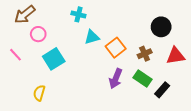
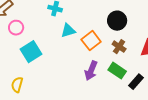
black circle: (161, 27) -> (117, 21), moved
brown cross: (145, 54) -> (119, 47), turned -32

